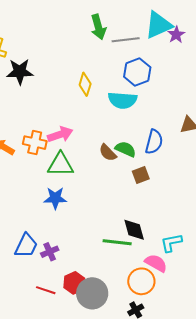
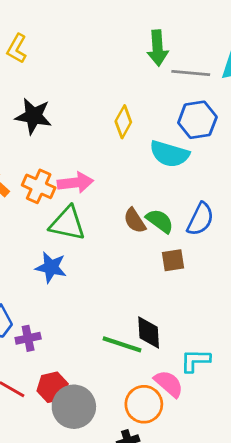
black star: (20, 72) -> (33, 116), moved

